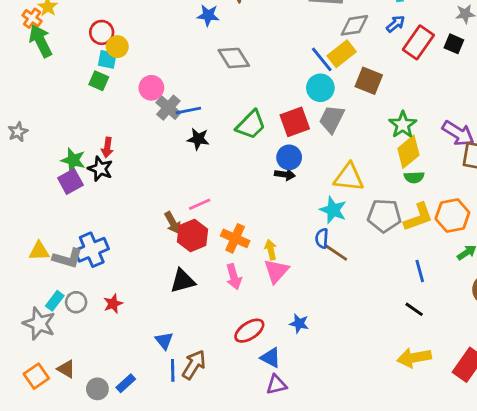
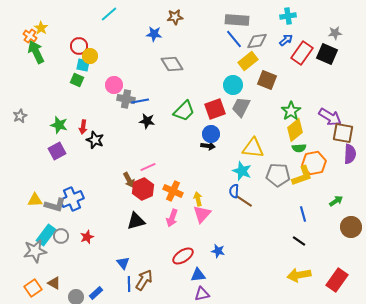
black square: (454, 44) -> (327, 54), size x1.5
blue line: (322, 59) -> (234, 39), moved
gray cross: (168, 108) -> (126, 99), turned -30
green star: (73, 160) -> (59, 125), moved
black star: (100, 169) -> (95, 140), moved
orange hexagon: (452, 216) -> (314, 163), moved
pink arrow: (234, 277) -> (172, 218), turned 36
cyan rectangle: (55, 301) -> (46, 235), size x1.5
gray star: (39, 324) -> (35, 251), turned -30
blue triangle: (271, 358) -> (198, 275), turned -35

